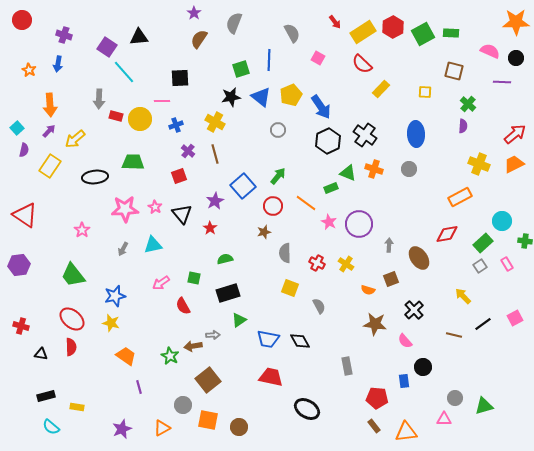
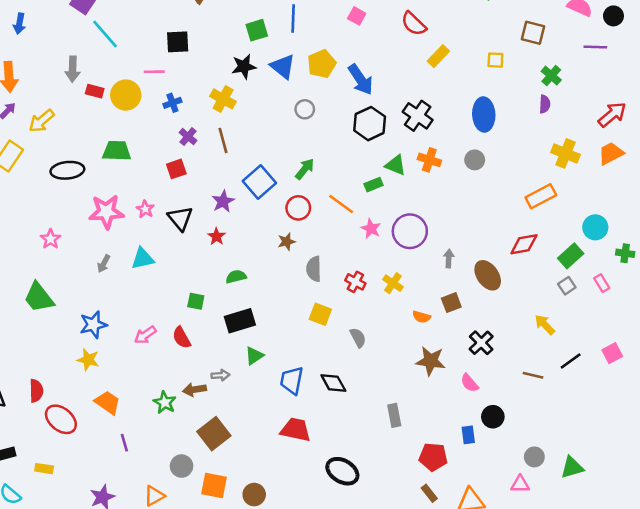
pink arrow: (161, 283) -> (145, 335), moved
red ellipse: (72, 319) -> (61, 419), moved
blue trapezoid: (268, 339) -> (292, 380), turned 90

